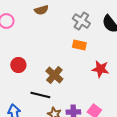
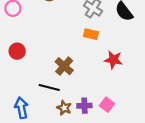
red circle: (18, 65) -> (17, 51), moved

